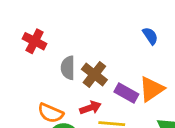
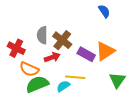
red cross: (35, 41) -> (16, 48), moved
red arrow: (90, 108) -> (52, 57), moved

